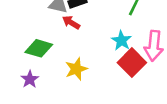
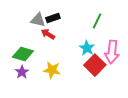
yellow star: (76, 69) -> (52, 70), turned 30
purple star: (30, 79) -> (22, 72), moved

